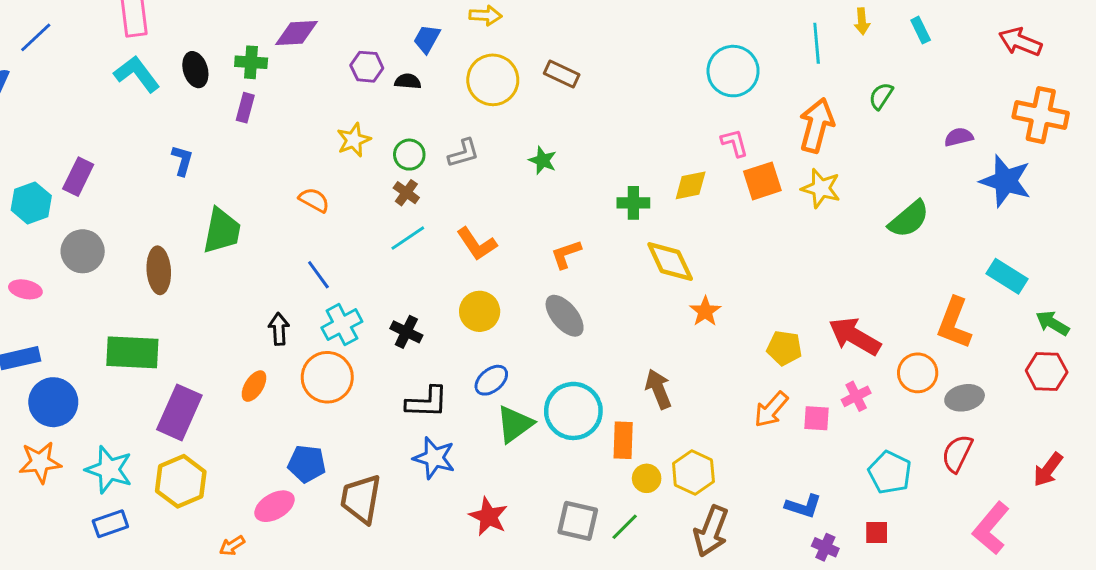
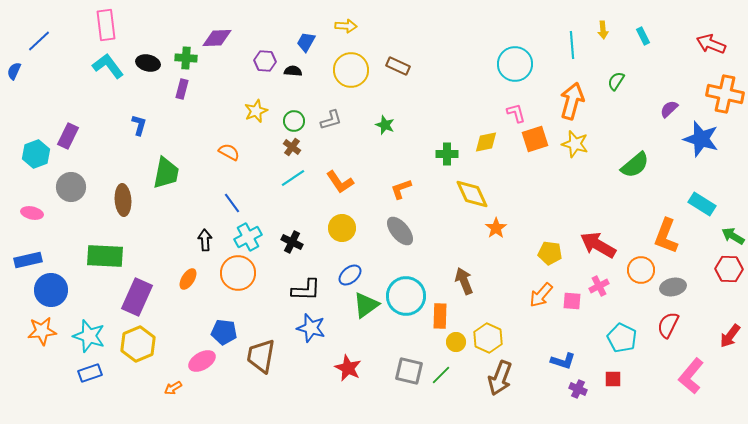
black ellipse: (195, 70) -> (148, 63), turned -60
purple semicircle: (959, 137) -> (669, 109), turned -30

